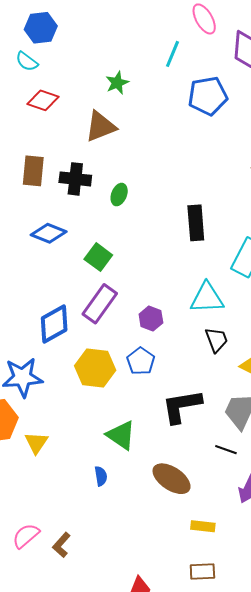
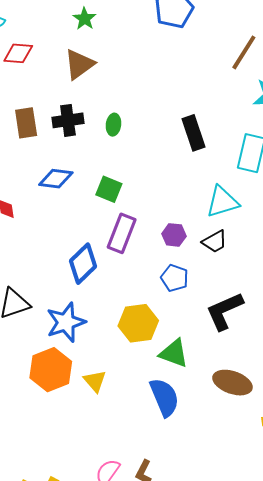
black trapezoid: (216, 340) -> (215, 242), moved, turned 96
yellow hexagon: (95, 368) -> (138, 323), moved
blue semicircle: (101, 476) -> (164, 397), size x2.0

